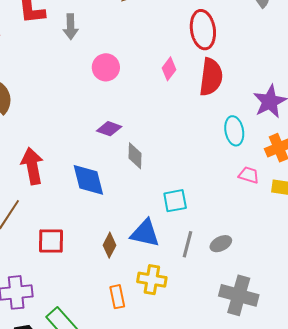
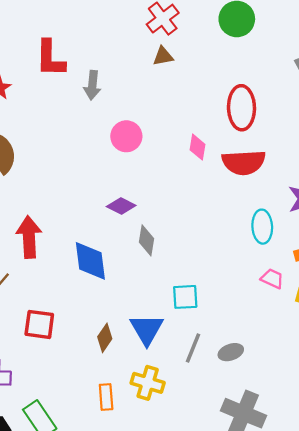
pink diamond: (169, 69) -> (197, 147), turned -35
red semicircle: (211, 77) -> (244, 162), turned 72
blue triangle: (145, 233) -> (147, 329), turned 40

